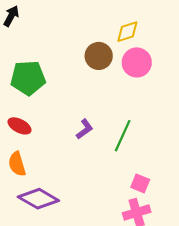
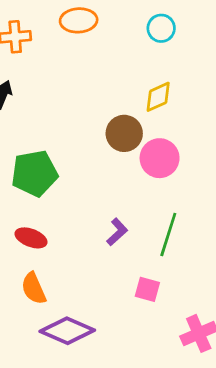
pink circle: (137, 62) -> (160, 158), moved
pink square: (140, 183) -> (147, 289), moved

